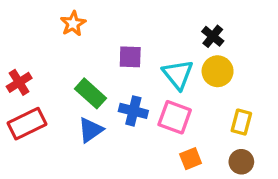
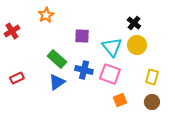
red cross: (19, 82) -> (12, 31), moved
red rectangle: (27, 124) -> (17, 78), size x0.6

